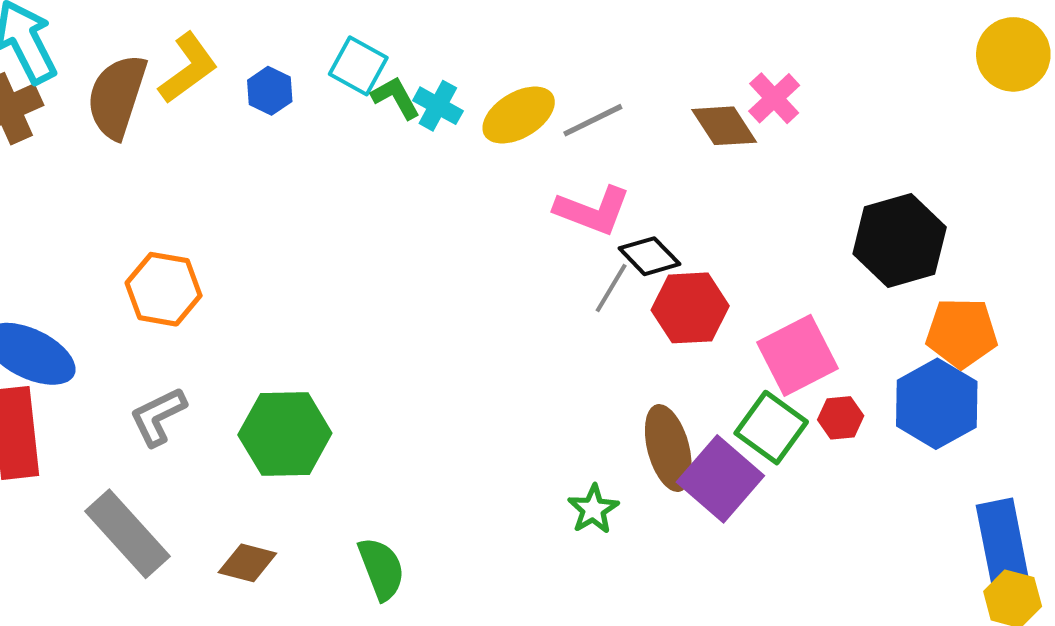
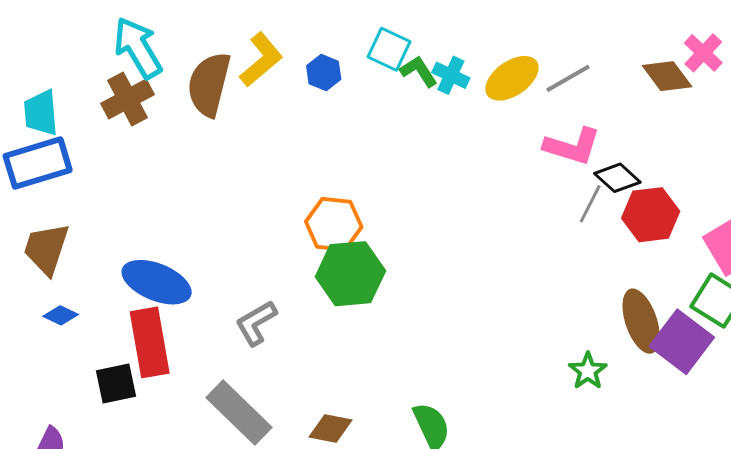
orange hexagon: (164, 289) -> (334, 224), moved
green hexagon: (285, 434) -> (350, 274), moved

